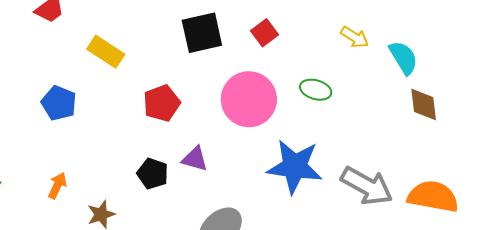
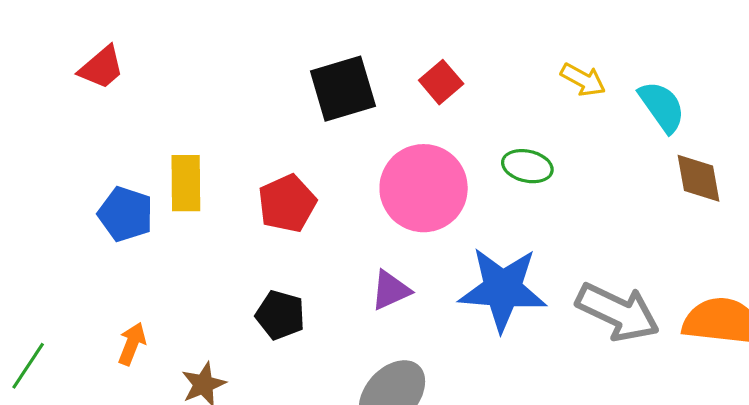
yellow rectangle: (106, 52) -> (186, 183), moved, turned 60
purple triangle: (195, 159) -> (391, 290), moved, turned -36

